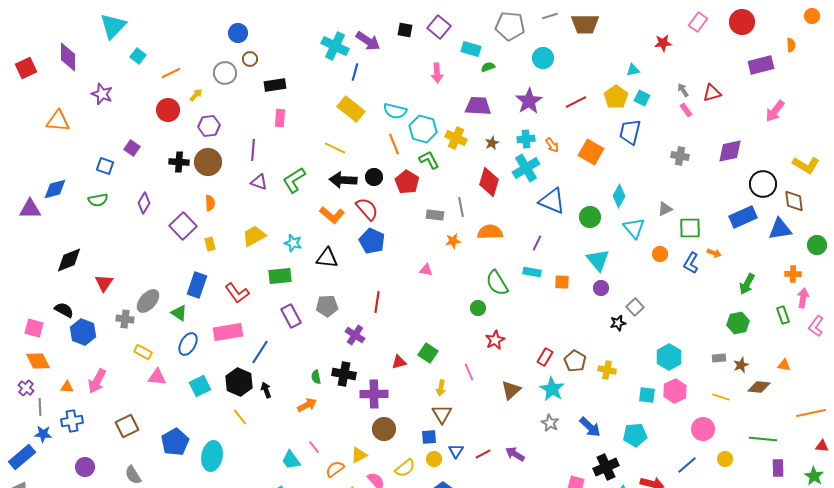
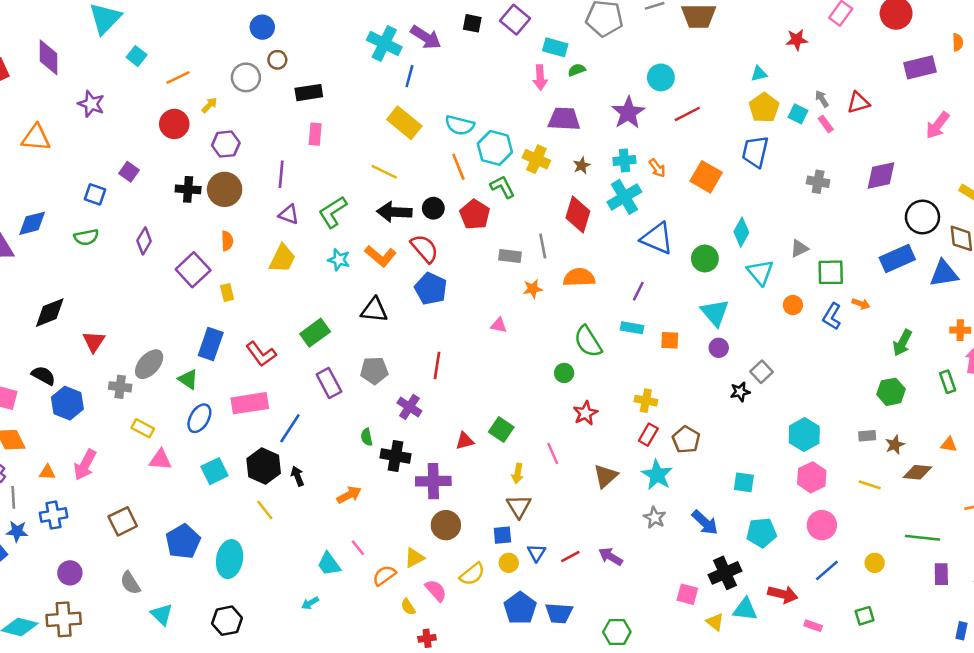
cyan circle: (543, 58) -> (661, 77), moved
pink arrow: (437, 73) -> (540, 77), moved
yellow pentagon: (616, 97) -> (764, 108), moved
cyan square: (642, 98) -> (798, 114), moved
yellow trapezoid: (254, 236) -> (282, 259), moved, turned 145
cyan star: (293, 243) -> (339, 260), moved
green rectangle: (280, 276) -> (315, 333), turned -30
yellow cross: (607, 370) -> (646, 401), moved
green semicircle: (316, 377) -> (367, 437), moved
cyan square: (647, 395) -> (744, 482), moved
pink circle: (703, 429) -> (822, 525), moved

